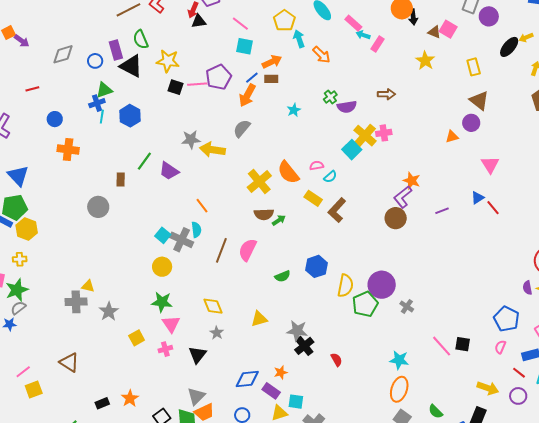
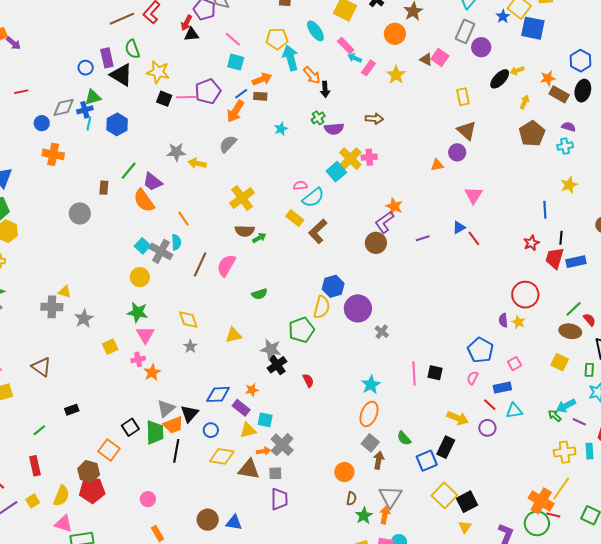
black arrow: (413, 17) -> (325, 89), moved
yellow pentagon: (284, 21) -> (277, 39), turned 30
cyan arrow: (299, 39) -> (290, 58), size x1.4
gray diamond: (63, 54) -> (64, 107), moved
yellow star: (425, 61) -> (396, 75), moved
yellow arrow: (212, 150) -> (197, 163), size x0.7
orange semicircle: (288, 172) -> (144, 201), moved
cyan semicircle: (330, 177) -> (313, 198), size x1.6
blue hexagon: (316, 266) -> (333, 286), moved
green pentagon: (365, 304) -> (301, 330), moved
pink line: (442, 346) -> (414, 373), turned 35
black triangle: (197, 355) -> (189, 414), moved
cyan star: (399, 360) -> (371, 385), turned 30
orange star: (130, 398) -> (152, 372), moved

